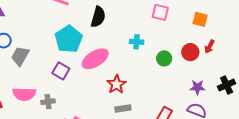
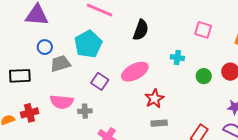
cyan pentagon: (69, 39) -> (88, 44), moved
gray trapezoid: (20, 56) -> (60, 64), turned 40

